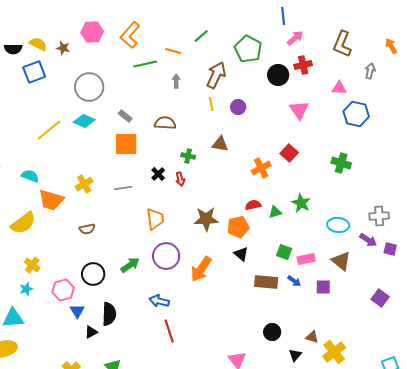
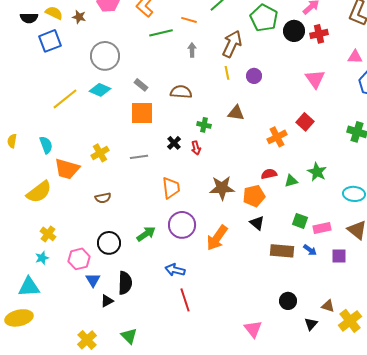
black circle: (278, 75) -> (294, 31), moved
cyan semicircle: (30, 176) -> (46, 145), turned 48

